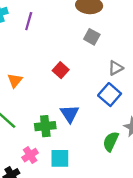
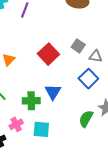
gray square: (92, 37) -> (78, 46), moved
gray triangle: (116, 68) -> (96, 56), turned 32
red square: (61, 70) -> (48, 54), size x1.5

